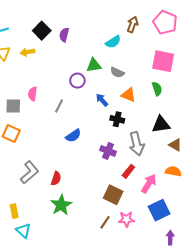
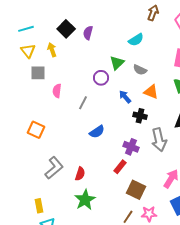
brown arrow: (133, 24) -> (153, 13), moved
yellow arrow: (27, 52) -> (52, 50), turned 80
green triangle: (94, 65) -> (117, 63), turned -35
gray square: (13, 106) -> (38, 73), moved
red rectangle: (128, 171) -> (120, 167), moved

